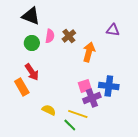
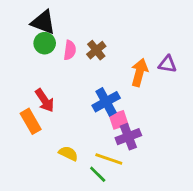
purple triangle: (113, 30) -> (167, 64), moved
green circle: (32, 43) -> (45, 43), moved
orange arrow: (89, 52) -> (140, 72), moved
blue cross: (109, 86) -> (106, 102), moved, turned -36

